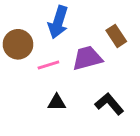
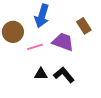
purple trapezoid: (87, 58) -> (63, 42), turned 35
black L-shape: (109, 104) -> (64, 75), moved

